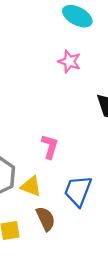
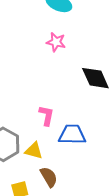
blue trapezoid: (78, 191) -> (72, 135), moved, turned 76

